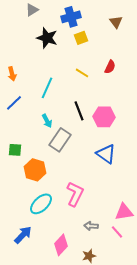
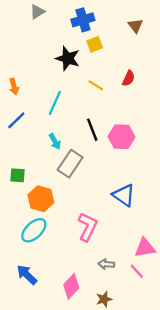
black star: (47, 38) -> (68, 58), moved
blue triangle: (106, 154) -> (124, 195), moved
cyan ellipse: (41, 204) -> (34, 230), moved
blue arrow: (23, 235) -> (27, 275), turned -90

